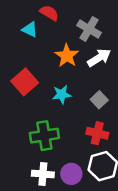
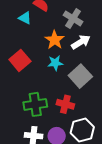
cyan star: (62, 94) -> (55, 63), moved
gray square: (99, 100) -> (80, 76), size x1.6
red cross: (97, 133) -> (65, 104), moved

